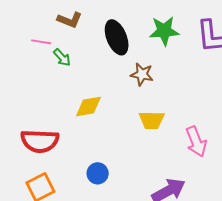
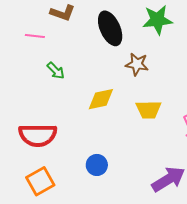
green arrow: (62, 57) -> (56, 71), moved
yellow diamond: (88, 107) -> (101, 99), moved

